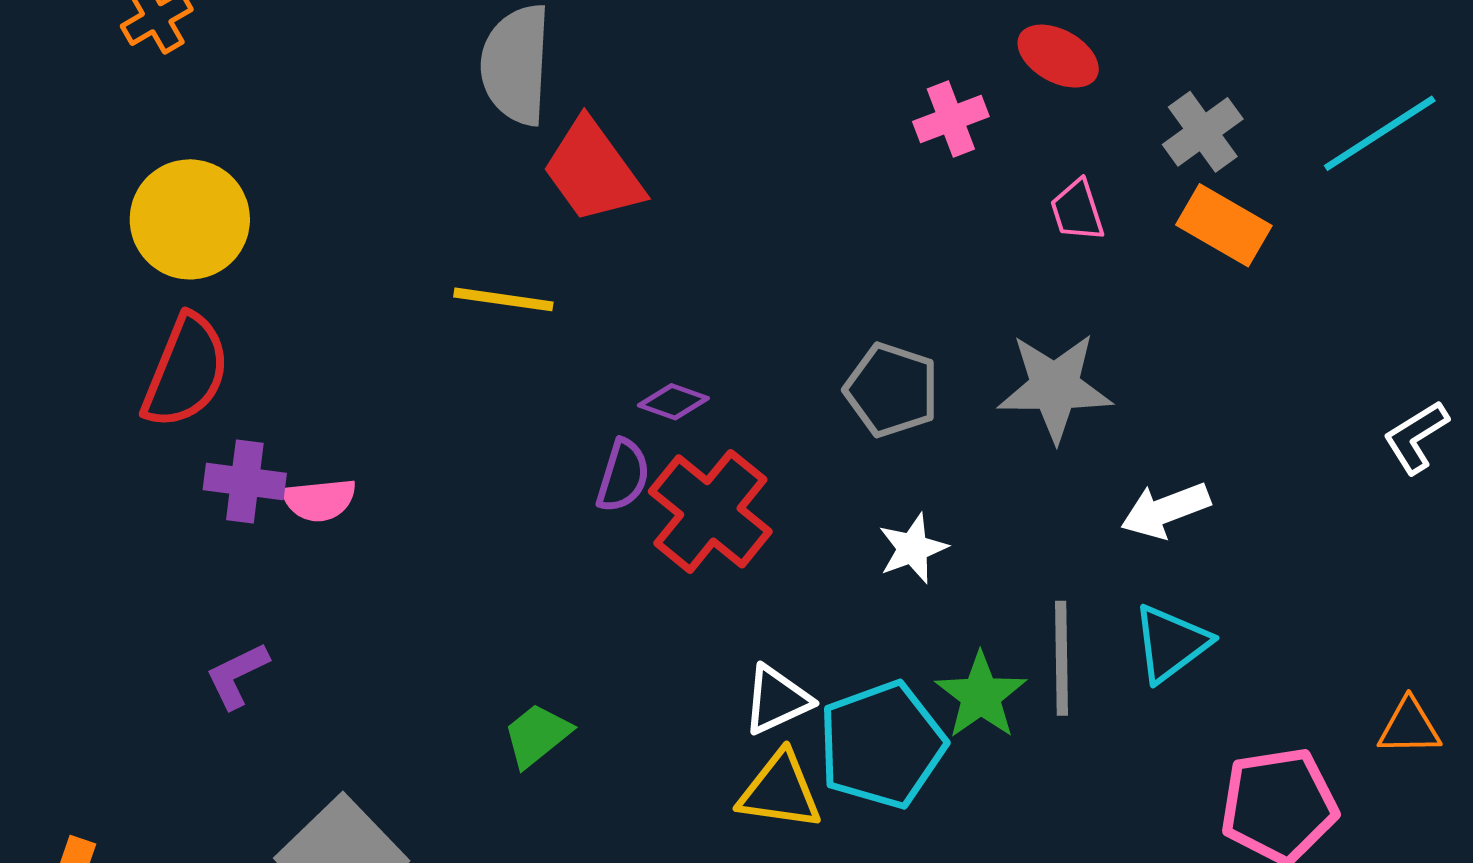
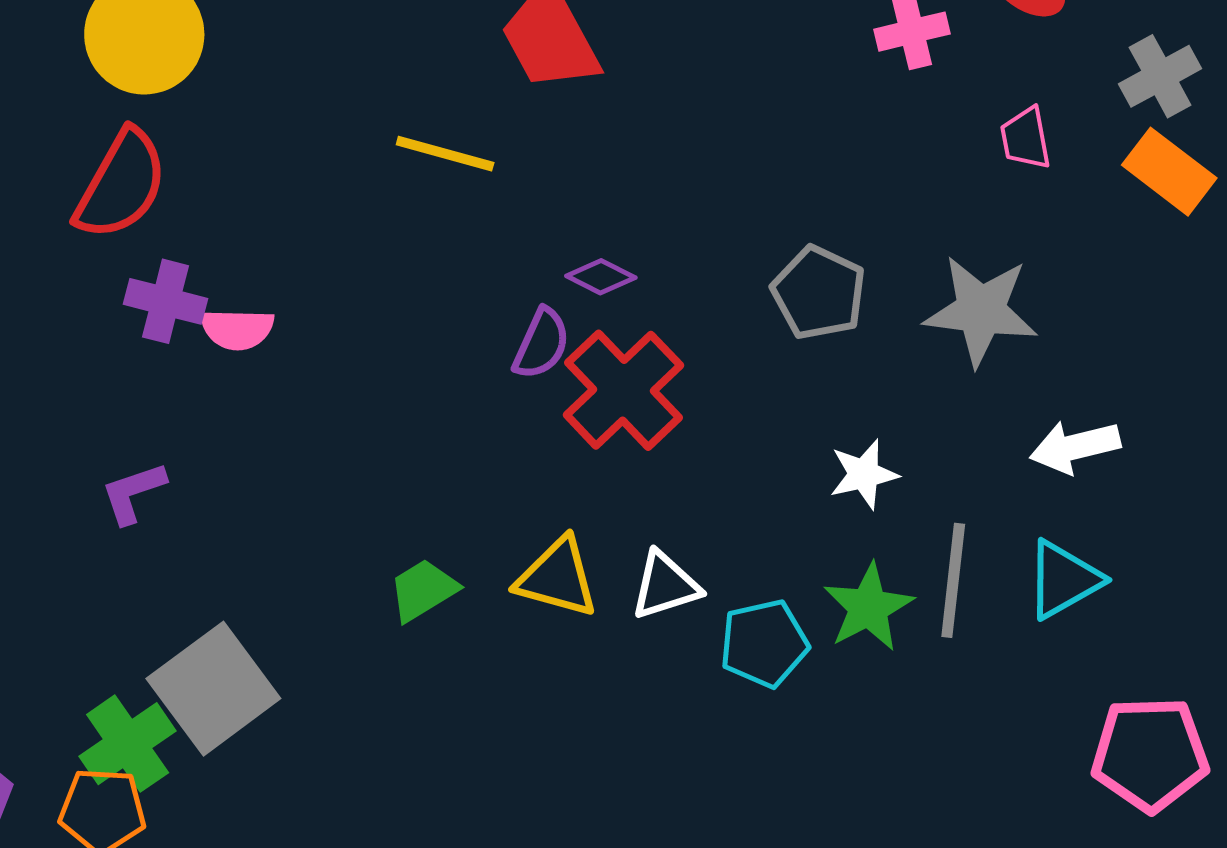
white star: (913, 548) -> (864, 474), moved
cyan pentagon: (882, 745) -> (764, 643), size x0.7
yellow triangle: (780, 791) -> (557, 578), moved

